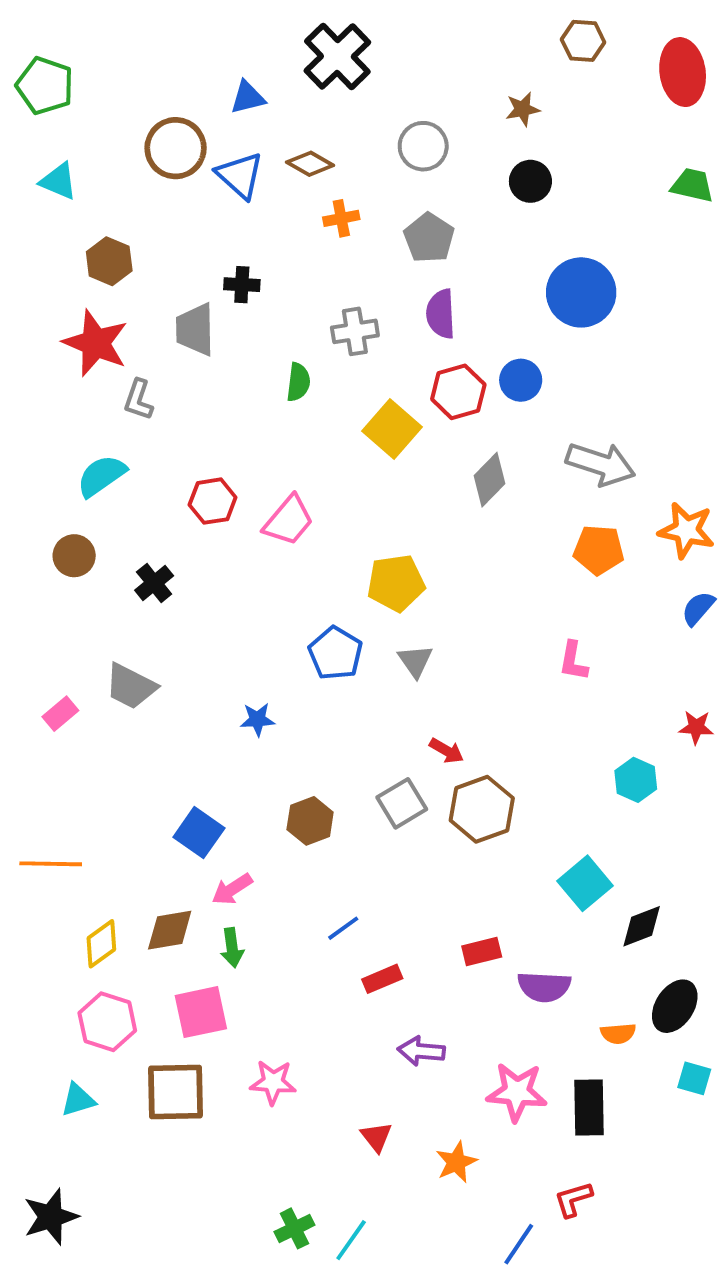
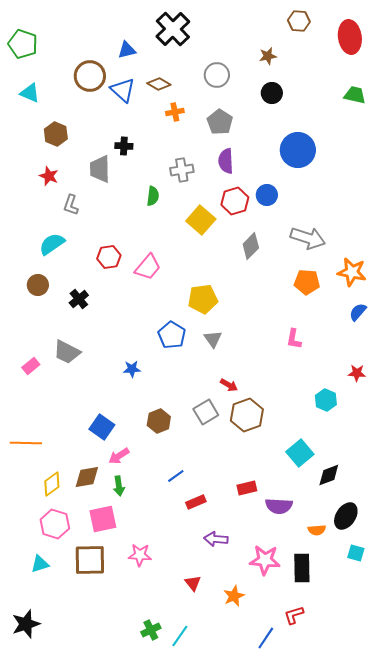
red star: (96, 343) -> (49, 176), size x0.6

